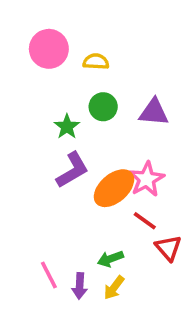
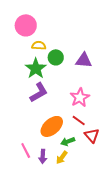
yellow semicircle: (96, 62) -> (39, 45), moved
green star: (67, 127) -> (36, 68), size x1.5
orange ellipse: (114, 188) -> (52, 126), moved
green arrow: (110, 259) -> (68, 141), moved

